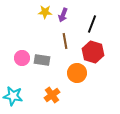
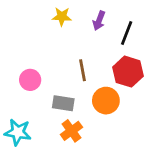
purple arrow: (63, 15) -> (99, 21), moved
brown line: (65, 41) -> (82, 70), moved
gray rectangle: (42, 60) -> (63, 103), moved

